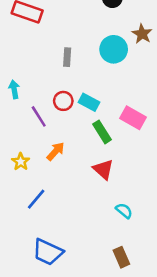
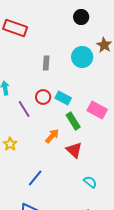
orange arrow: (56, 151) -> (52, 136), moved
blue line: (36, 199) -> (35, 178), moved

